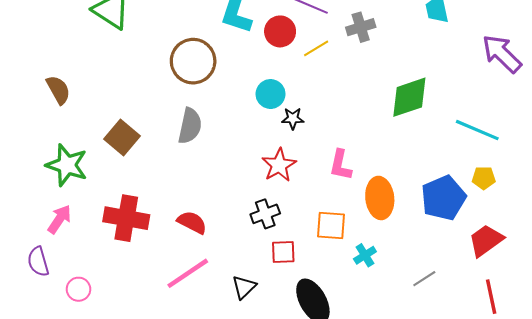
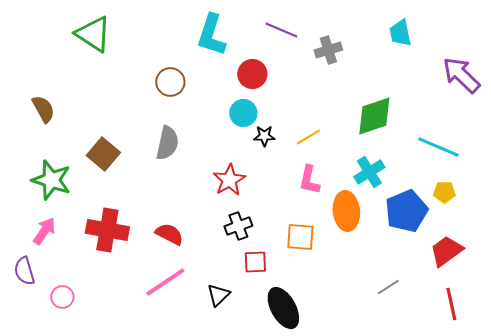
red circle: (280, 31) -> (252, 74), moved
yellow line: (316, 48) -> (308, 137), moved
brown circle: (193, 61) -> (170, 82), size x0.7
red star: (279, 165) -> (229, 180), moved
cyan cross: (365, 255) -> (369, 172), moved, size x1.4

